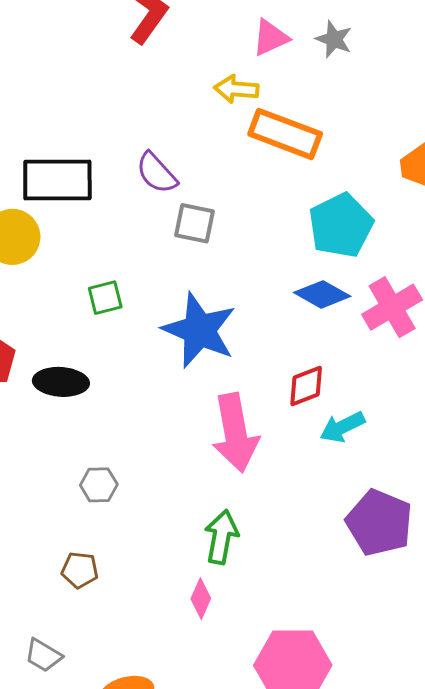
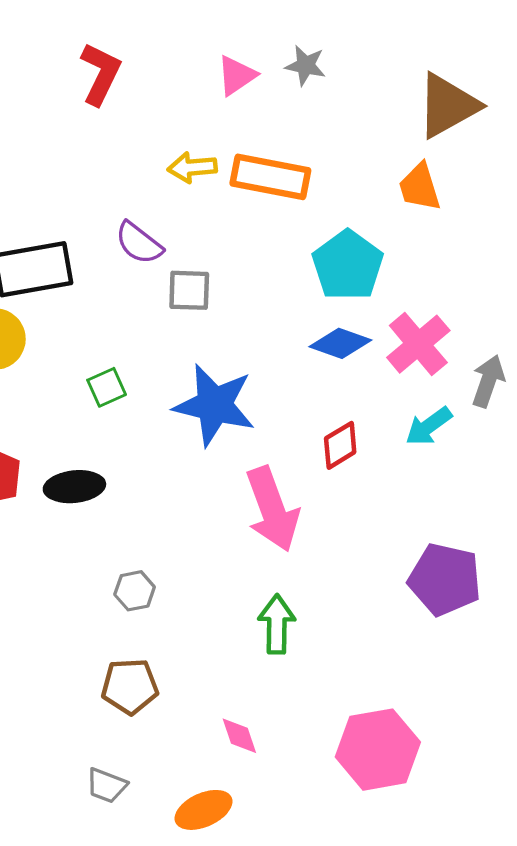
yellow arrow: (236, 89) -> (192, 167), moved
cyan arrow: (342, 427) -> (429, 426), moved
brown pentagon: (80, 570) -> (130, 686), size x1.4
pink diamond: (201, 599) -> (239, 736), moved, turned -33

